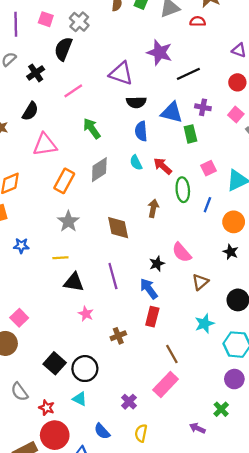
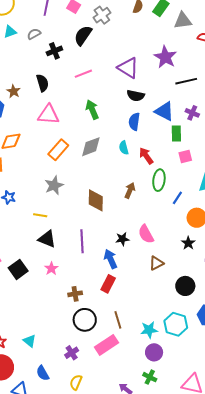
black semicircle: (30, 111) -> (42, 83), turned -60
pink square: (208, 168) -> (185, 156), moved
cyan star: (204, 324) -> (149, 330), moved
black square: (55, 363) -> (18, 269), moved
black circle: (85, 369) -> (85, 320), moved
purple circle: (234, 379) -> (154, 352), moved
green cross: (221, 409) -> (150, 377), turned -32

